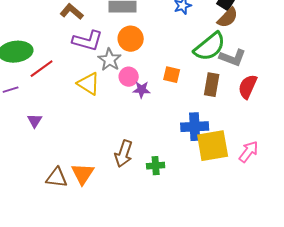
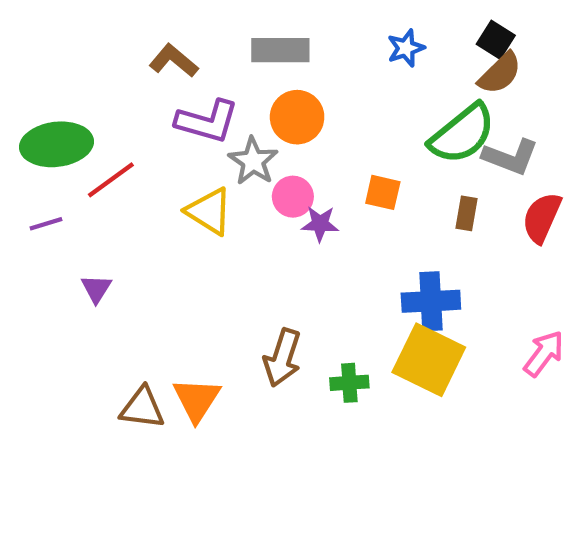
brown rectangle: (212, 85) -> (466, 213), size x0.7
yellow square: (213, 146) -> (429, 360), moved, turned 36

